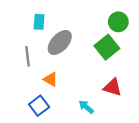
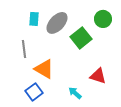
gray ellipse: (60, 43) -> (57, 23), moved
green square: (107, 47) -> (81, 38), moved
orange triangle: (51, 79) -> (44, 69), size x1.5

